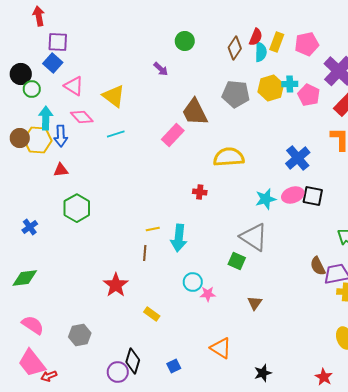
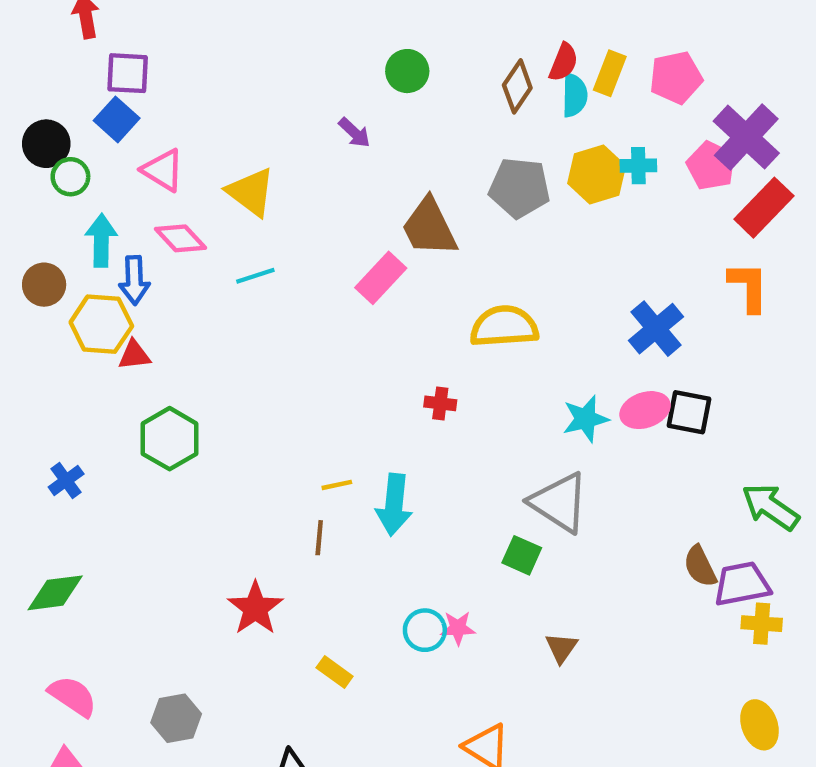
pink pentagon: (309, 95) -> (711, 166), moved
yellow hexagon: (38, 140) -> (101, 324), moved
cyan circle: (193, 282) -> (425, 630), moved

